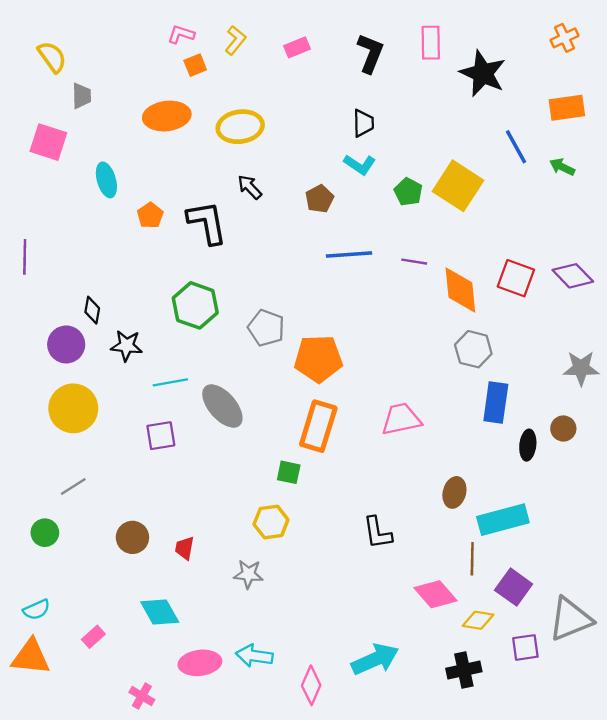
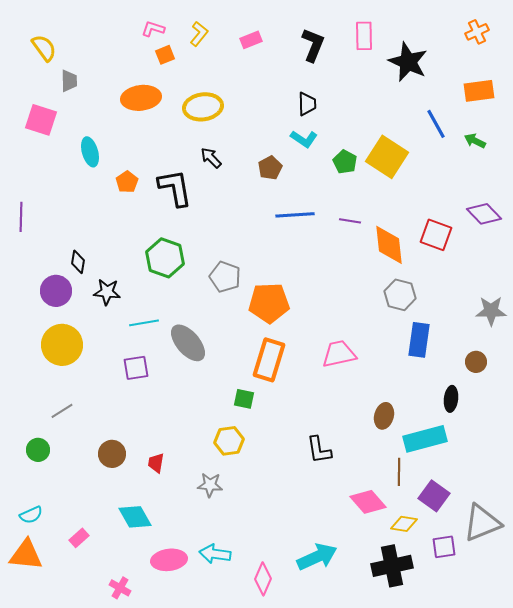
purple diamond: (573, 276) -> (484, 214), moved
black ellipse: (528, 445) -> (451, 399), moved
black cross: (464, 670) -> (392, 566), size x1.4

